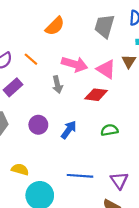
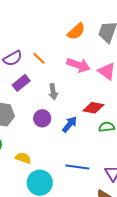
orange semicircle: (55, 26) -> (76, 31), moved
gray arrow: (57, 85) -> (53, 92), moved
red diamond: (96, 95) -> (93, 108), moved

